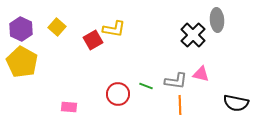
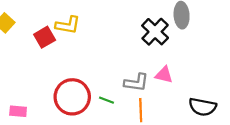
green line: (146, 86) -> (106, 100), moved
red circle: (118, 94) -> (72, 97), size x1.4

